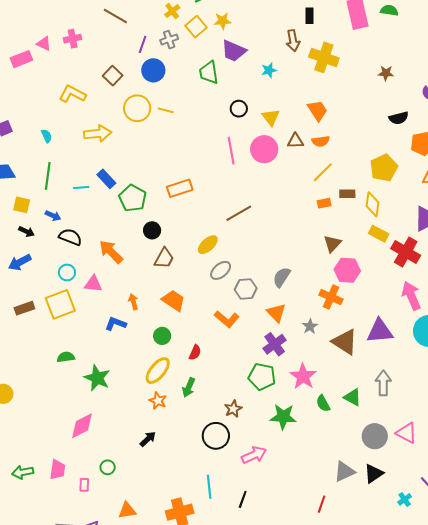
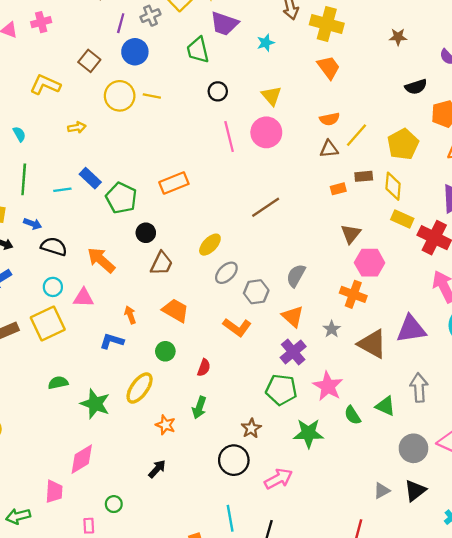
black circle: (239, 109) -> (218, 91), moved
orange trapezoid: (317, 110) -> (329, 67), moved
yellow arrow: (98, 134) -> (77, 127), size x0.6
brown triangle: (295, 141) -> (329, 149), moved
yellow line: (323, 172) -> (357, 135), moved
brown line: (239, 213) -> (266, 207), moved
yellow ellipse: (158, 371) -> (140, 388), moved
pink trapezoid: (58, 470) -> (54, 491), moved
gray triangle: (344, 472) -> (382, 491), size x0.7

